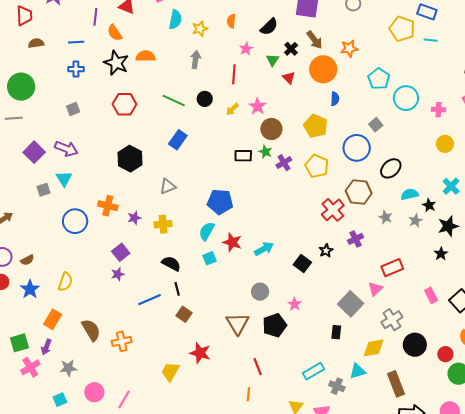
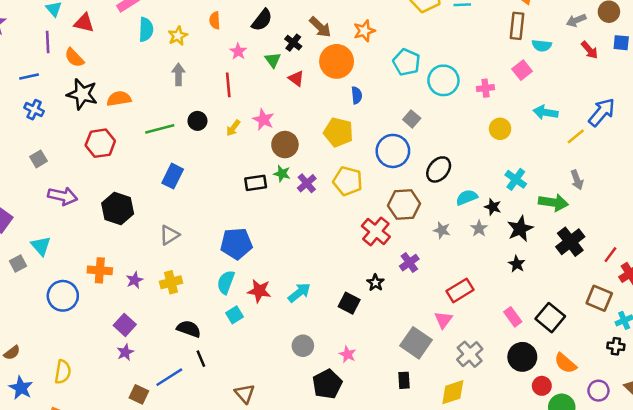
orange semicircle: (146, 56) -> (119, 99), moved
blue cross: (76, 69) -> (34, 110), turned 35
green line: (174, 101) -> (160, 129), turned -30
purple arrow: (66, 149) -> (63, 196), moved
brown square: (184, 314) -> (139, 394), moved
brown triangle: (238, 324) -> (245, 394), moved, size x0.7
black circle: (415, 345) -> (522, 357), moved

